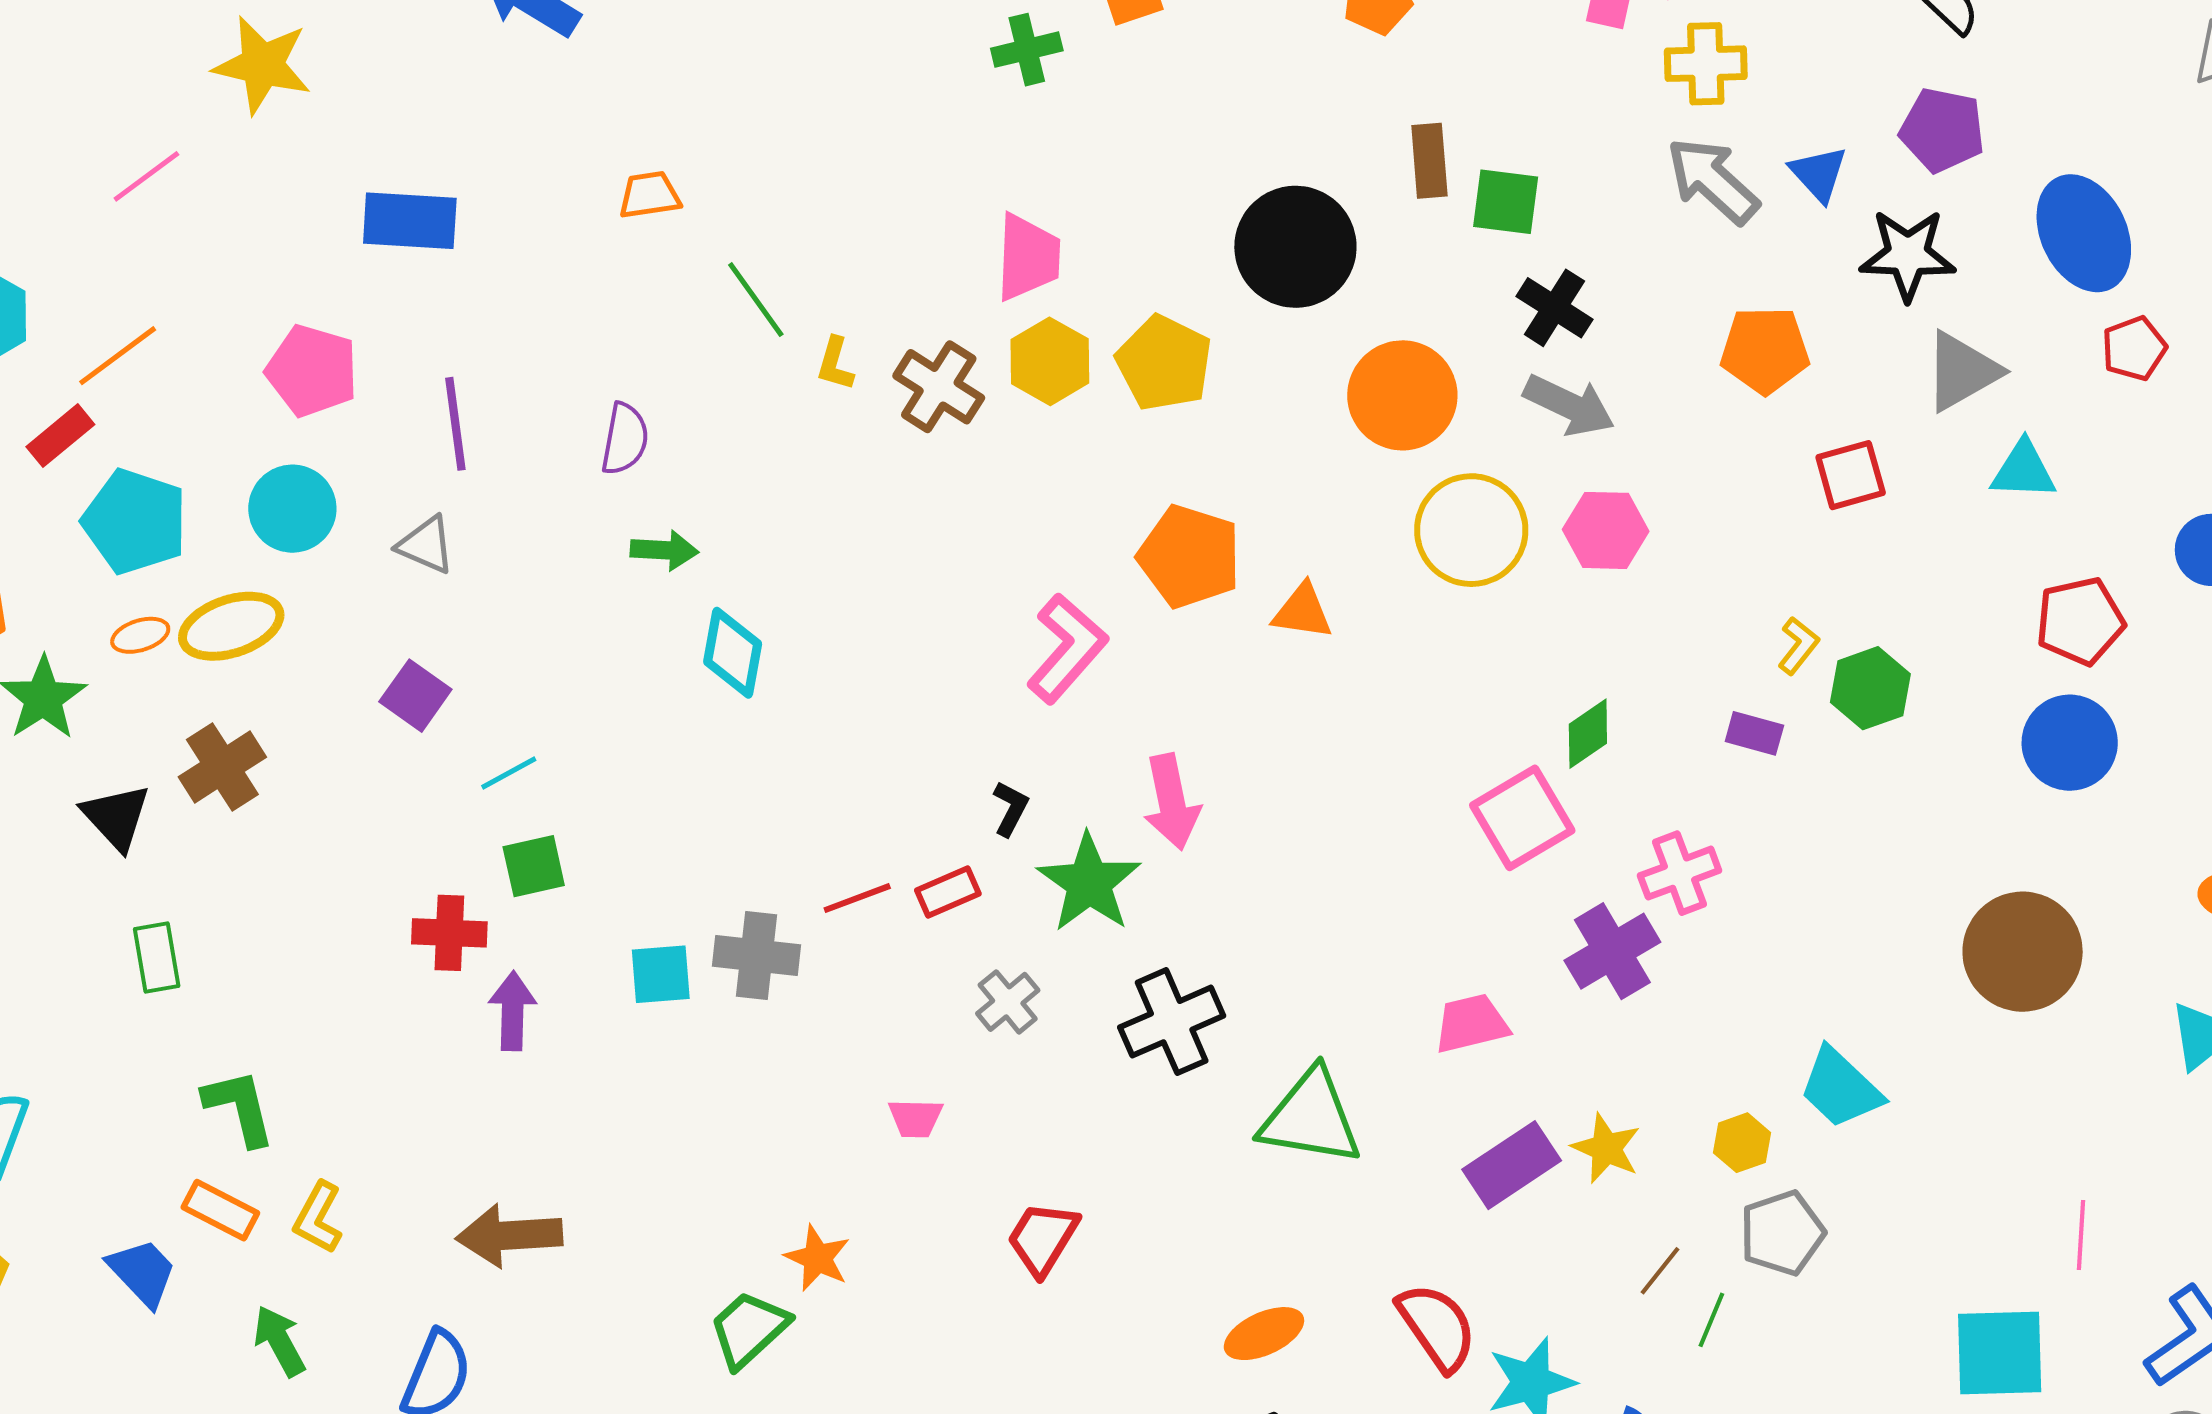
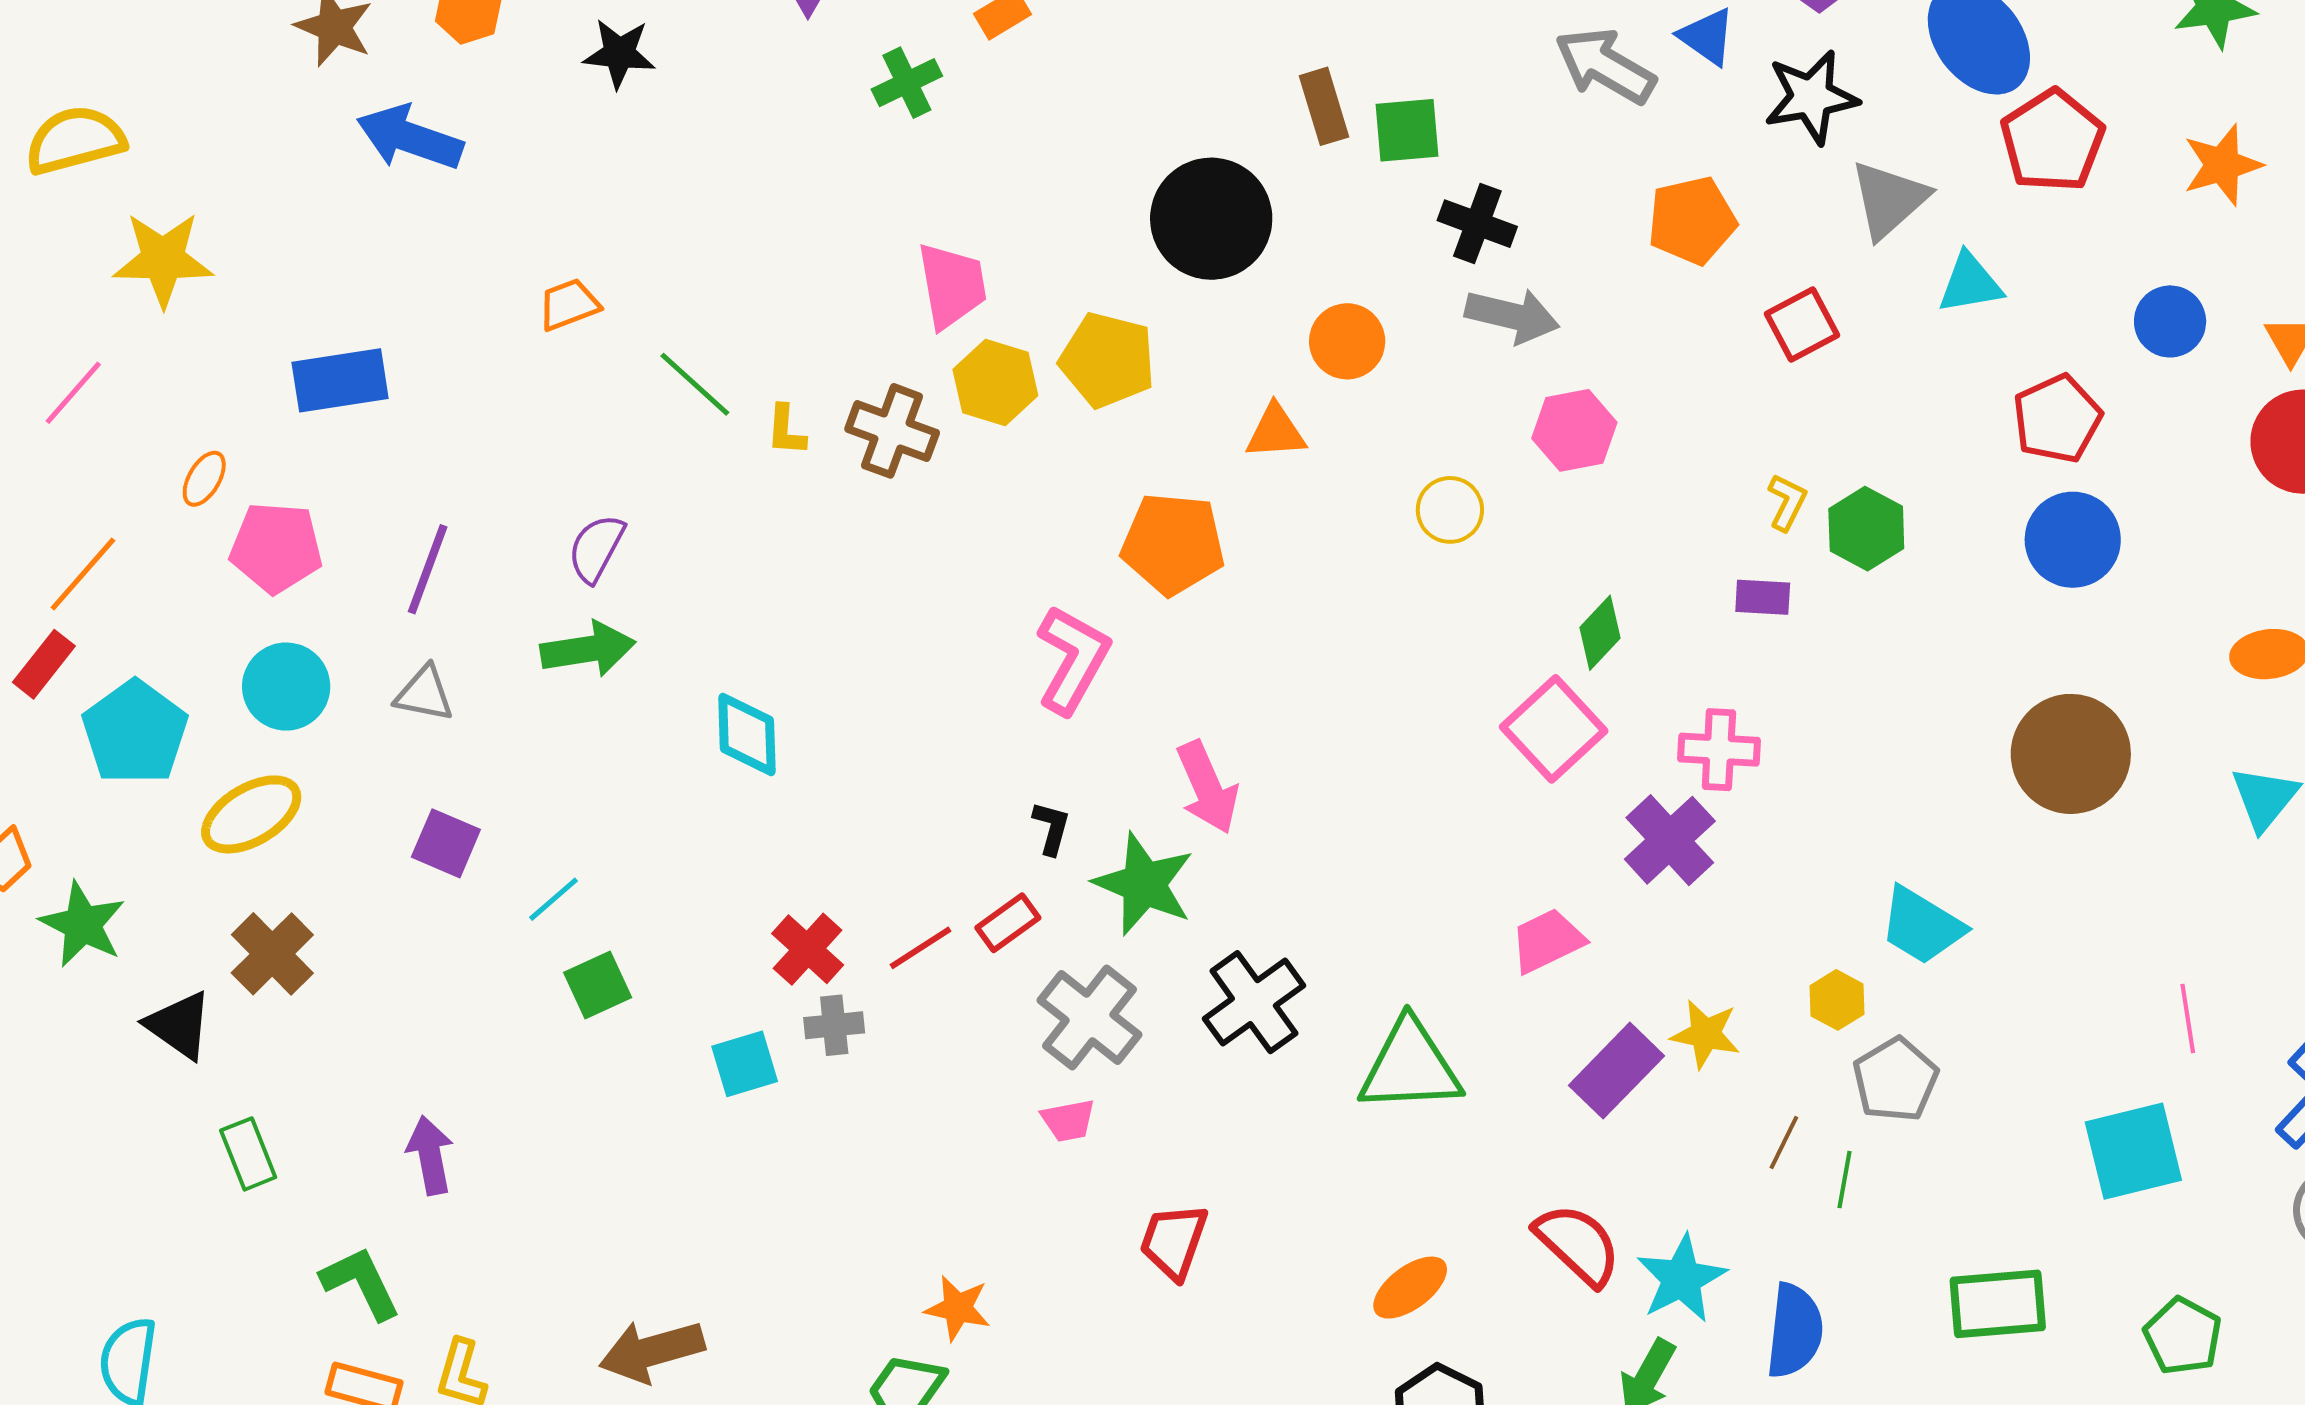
red pentagon: (2134, 348) -> (2052, 141), size x1.6
orange circle: (1402, 395) -> (1347, 341), size x0.7
purple line: (455, 424) -> (428, 569), turned 40
purple semicircle: (625, 439) -> (596, 548), turned -150
cyan pentagon: (135, 522) -> (135, 732), turned 30
yellow circle: (1471, 530) -> (1450, 510), moved, size x0.6
green arrow: (664, 550) -> (588, 649), moved, size x1.4
orange triangle: (1303, 611) -> (1276, 432), moved
orange ellipse: (140, 635) -> (204, 479), moved, turned -30
pink cross: (1680, 873) -> (1719, 750), turned 36
red cross: (449, 933) -> (808, 949), moved, turned -38
gray cross: (756, 956) -> (834, 1025), size x0.7
gray cross: (1008, 1002) -> (1089, 1018), size x1.6
purple arrow: (513, 1011) -> (430, 1155), moved
pink trapezoid: (915, 1118) -> (1068, 1120), moved

